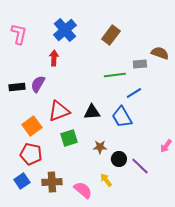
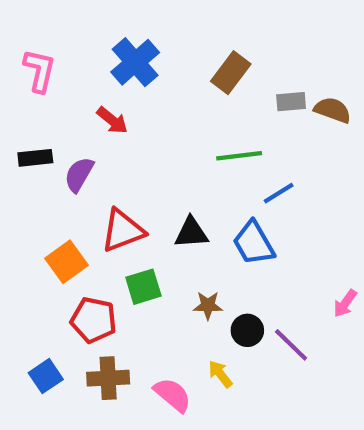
red arrow: (54, 58) -> (112, 120), turned 126
gray rectangle: (140, 64) -> (291, 102), moved
black rectangle: (17, 87) -> (35, 158), moved
red pentagon: (31, 154) -> (94, 320), moved

